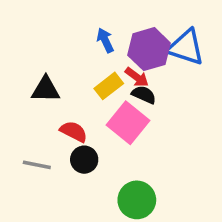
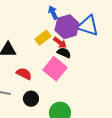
blue arrow: (105, 40) -> (53, 13), moved
yellow rectangle: (109, 86) -> (43, 38), moved
black circle: (84, 160) -> (31, 99), moved

